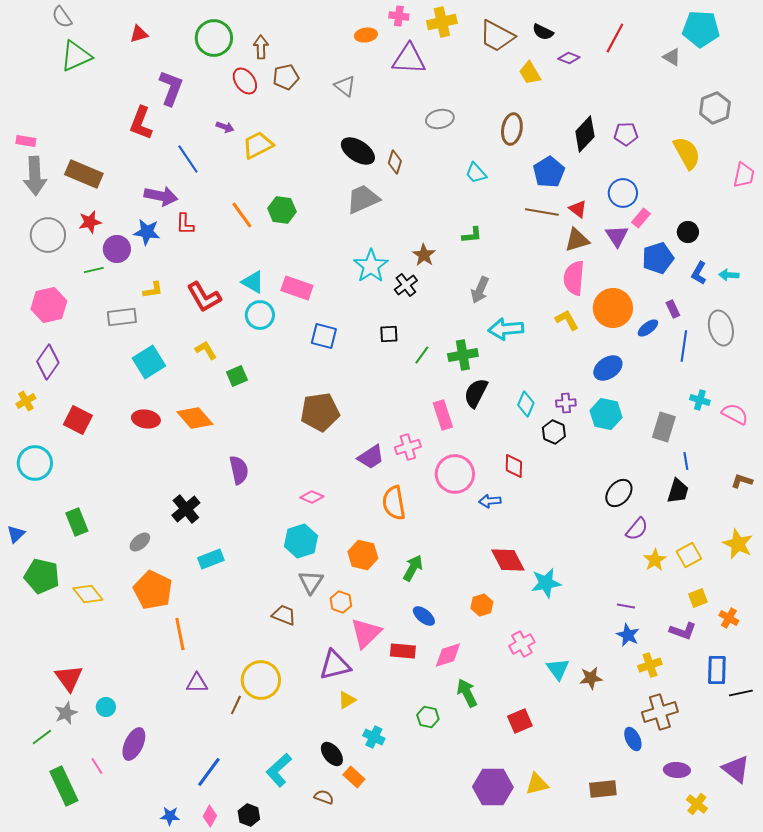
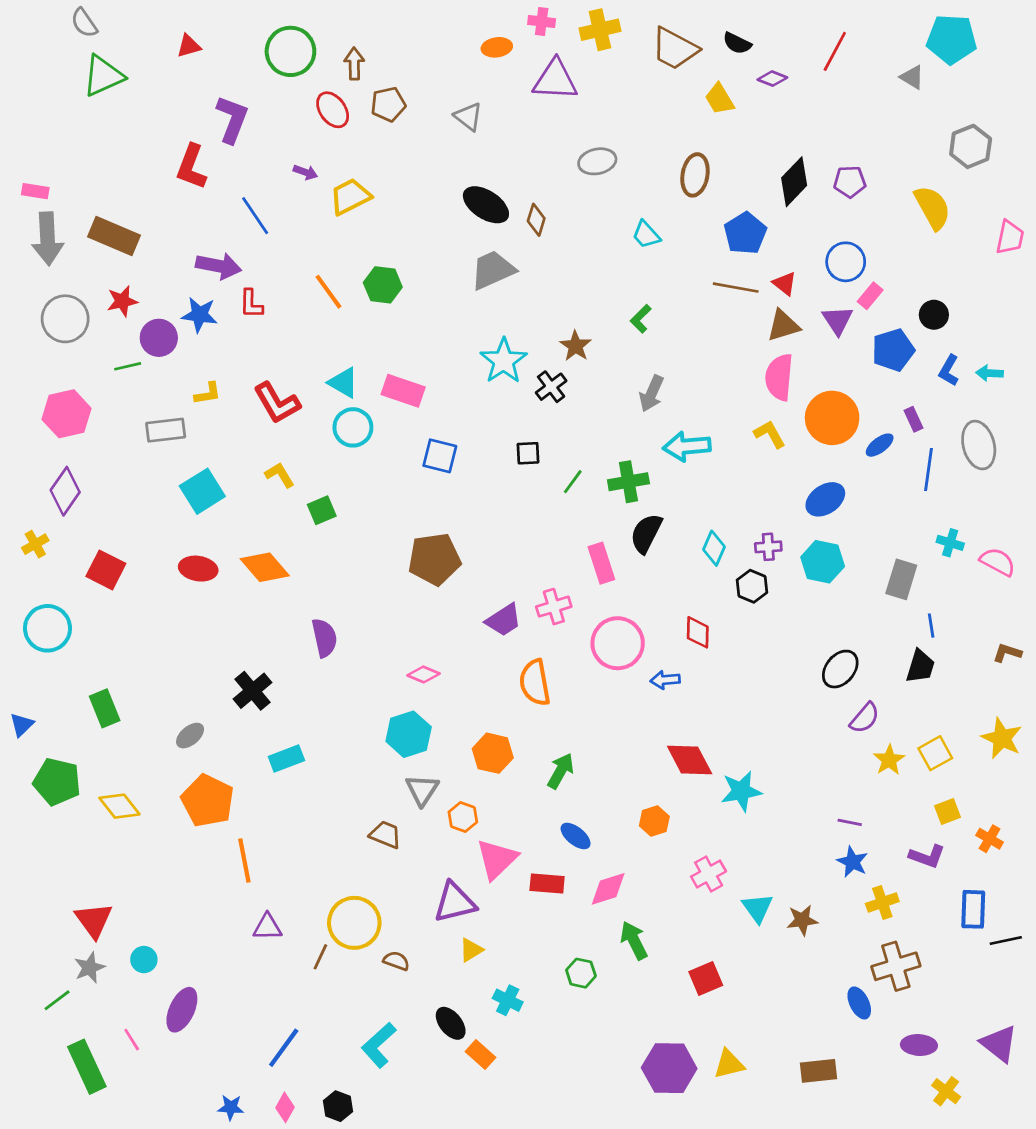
green L-shape: (472, 235) -> (641, 319), turned 140
brown semicircle: (324, 797) -> (396, 961), moved

